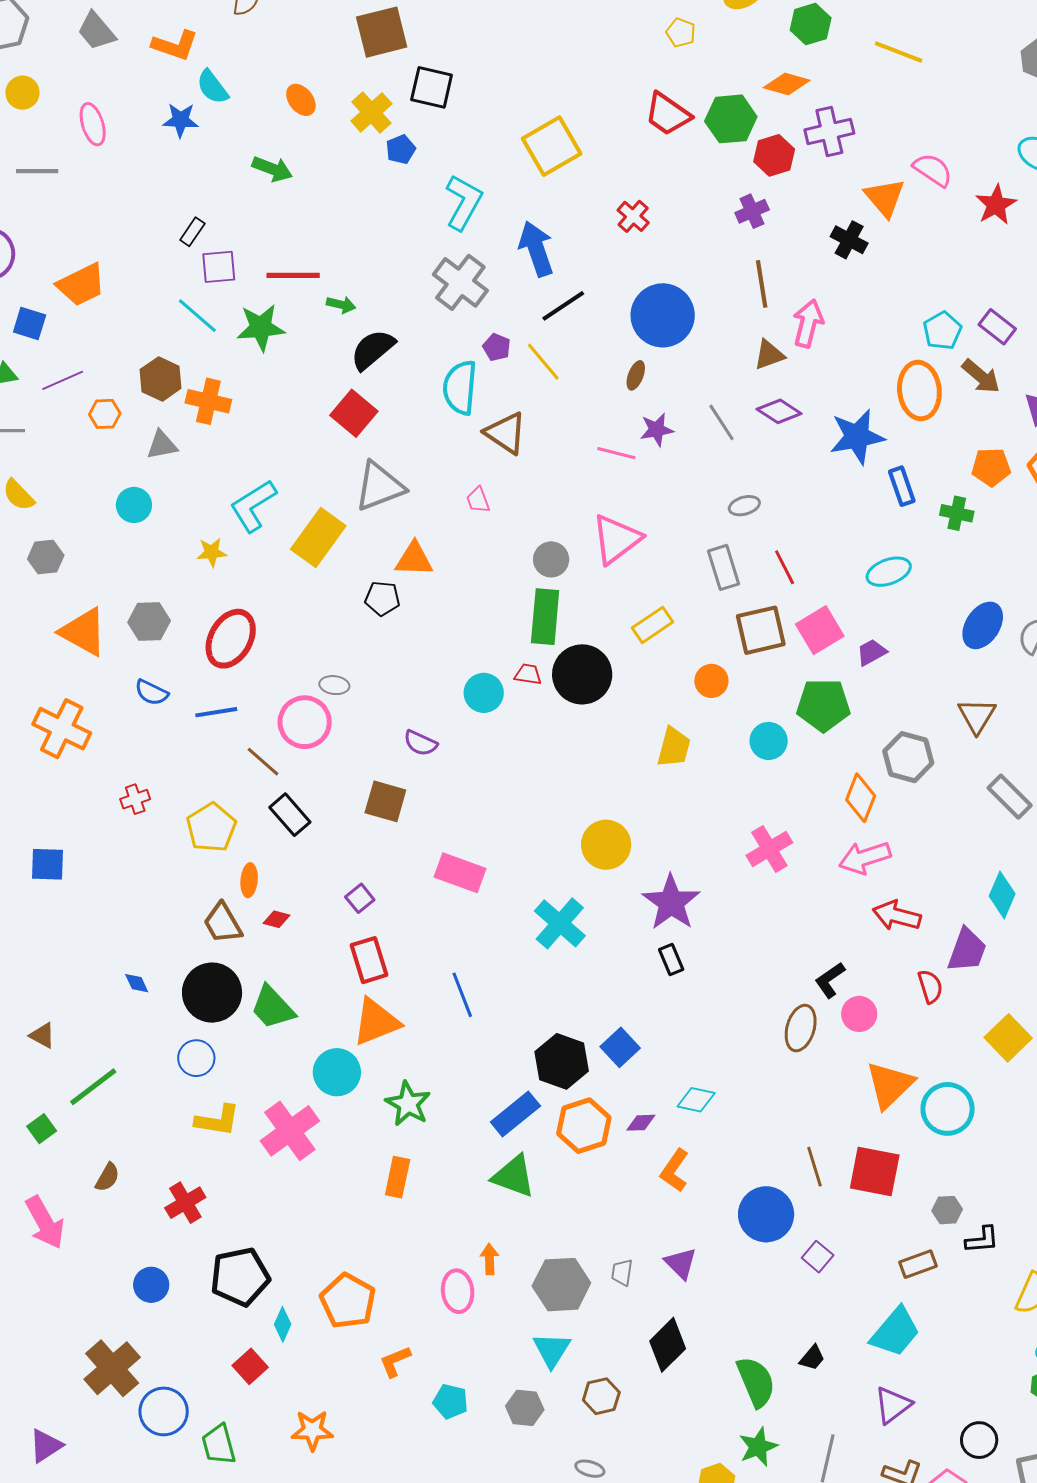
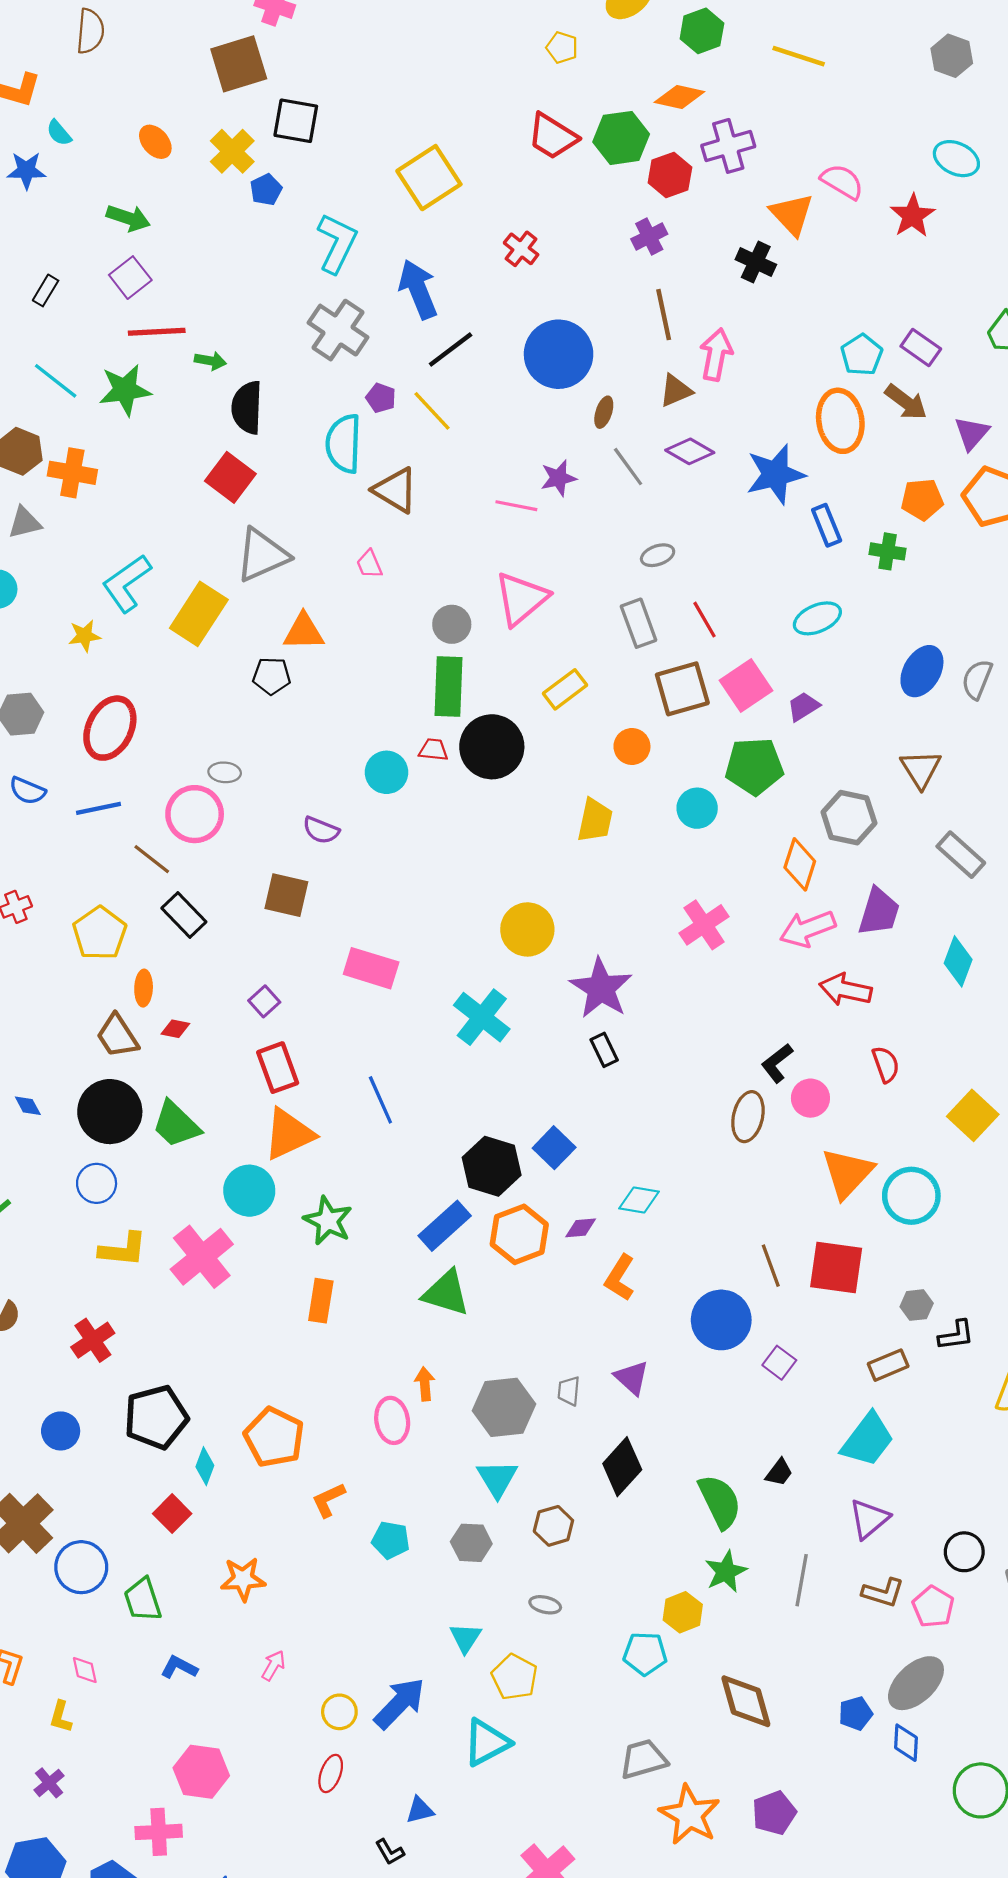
cyan semicircle: (212, 87) -> (59, 133), size x0.7
purple square: (219, 267) -> (130, 278), moved, turned -30
black semicircle: (373, 350) -> (247, 408), turned -45
brown ellipse: (636, 375) -> (604, 412), moved
purple trapezoid: (967, 950) -> (879, 912), moved

